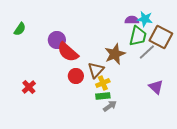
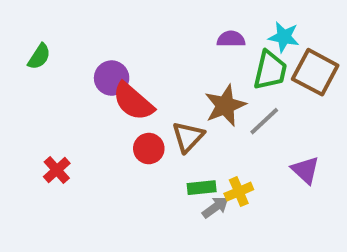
purple semicircle: (132, 20) -> (231, 39), moved
gray line: (147, 52) -> (264, 121), moved
yellow cross: (103, 83) -> (239, 192), moved

